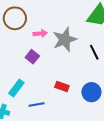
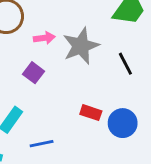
red rectangle: (62, 87) -> (91, 113), moved

